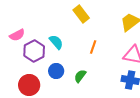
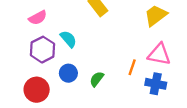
pink semicircle: (17, 35) -> (38, 18), moved
orange line: (93, 47) -> (132, 67), moved

